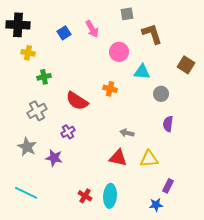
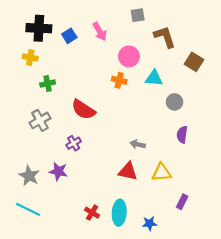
black cross: (18, 25) -> (39, 28), moved
brown square: (186, 65) -> (194, 62), moved
orange cross: (110, 89) -> (119, 80), moved
gray star: (27, 147) -> (29, 176), moved
blue star: (156, 205) -> (150, 223), moved

